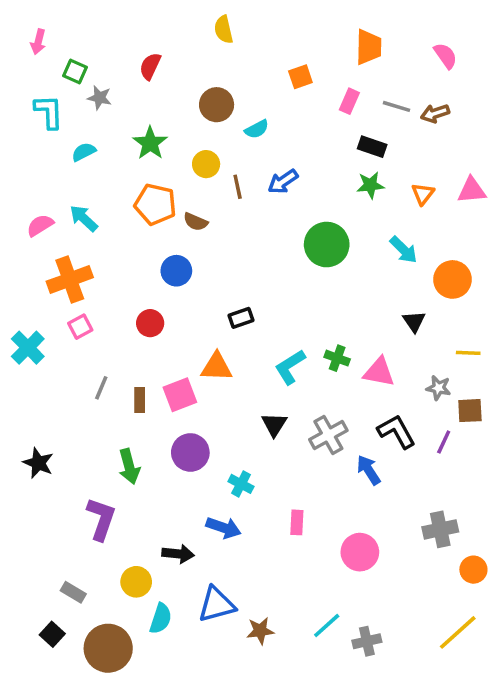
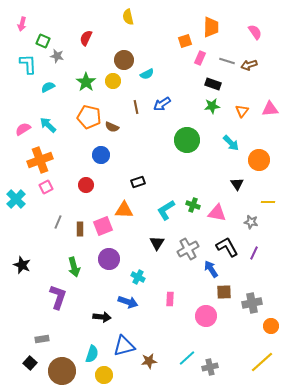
orange square: (300, 77) -> (185, 41), moved
yellow circle: (206, 164) -> (113, 81), moved
brown square: (470, 411) -> (224, 292), moved
yellow circle: (136, 582) -> (104, 375), moved
gray rectangle: (73, 592) -> (42, 339), turned -40

